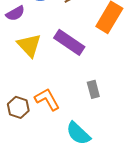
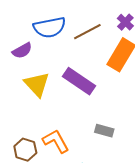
gray rectangle: (93, 89) -> (104, 131), turned -60

